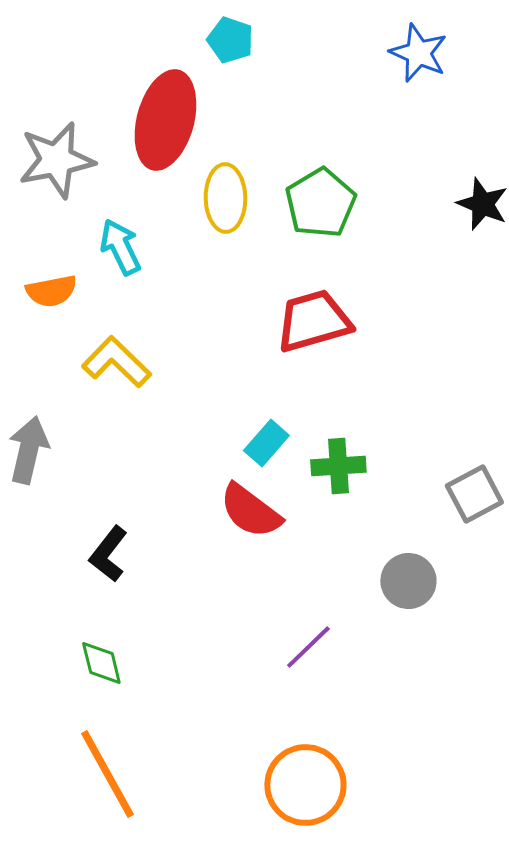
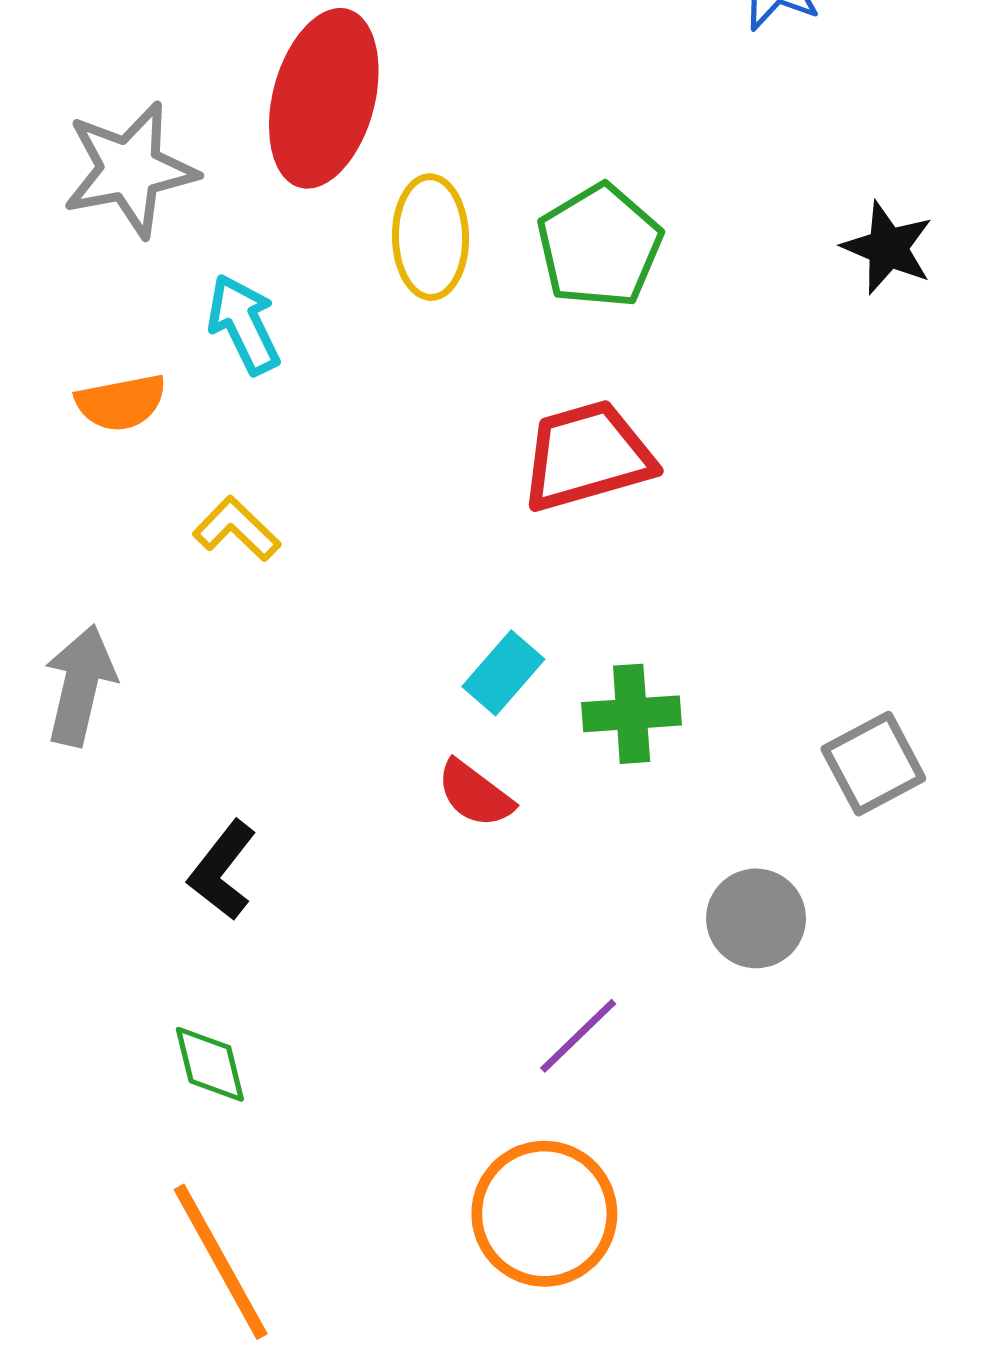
yellow L-shape: (116, 362) -> (237, 529), size x0.7
red semicircle: (250, 511) -> (475, 794), size x0.7
orange circle: (305, 785) -> (544, 1214), moved

